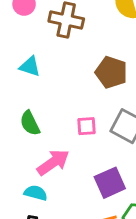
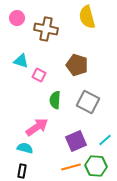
green semicircle: (30, 123) -> (55, 100), moved, turned 30
pink square: (87, 126) -> (39, 75), moved, turned 32

